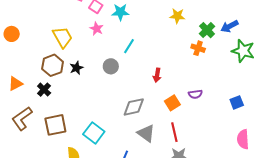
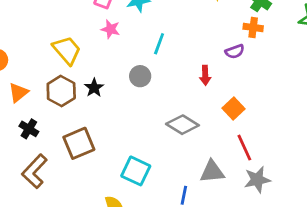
orange triangle: (15, 84) -> (18, 92), moved
black cross: (44, 90) -> (29, 129), moved
purple semicircle: (195, 94) -> (235, 51), moved
gray diamond: (134, 107) -> (182, 125), turned 55
brown square: (55, 125) -> (79, 143), moved
gray triangle: (146, 133) -> (212, 172), moved, turned -30

